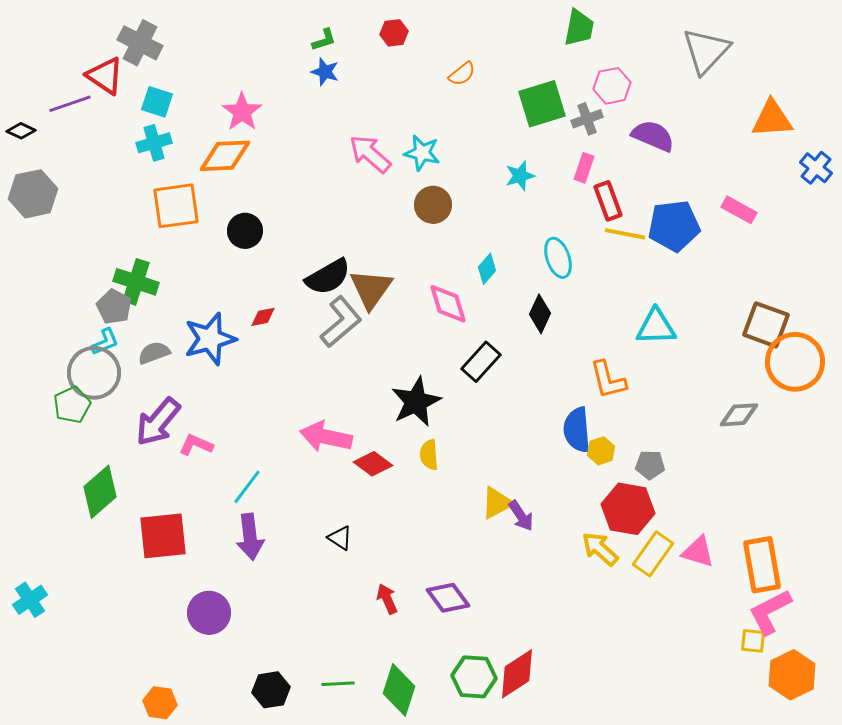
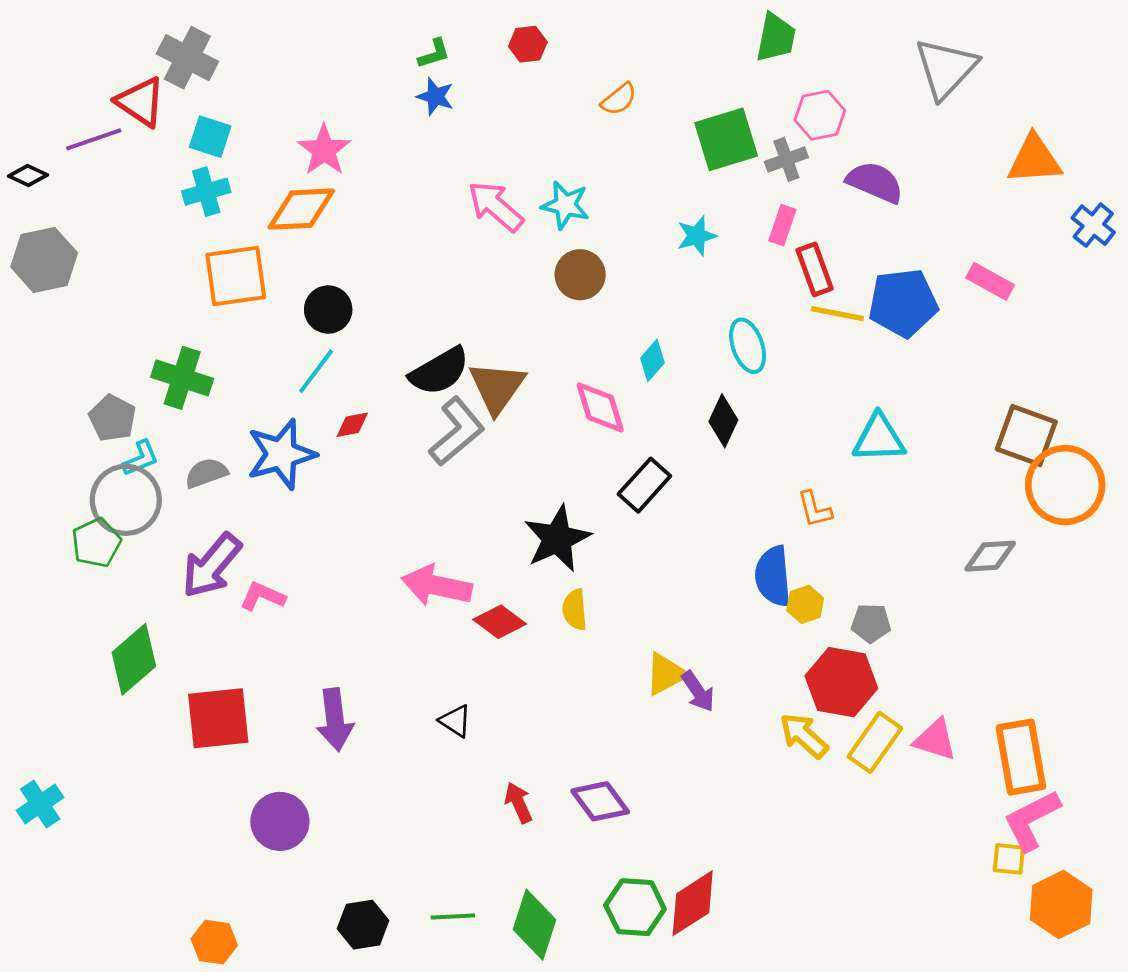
gray pentagon: (114, 307) -> (112, 418), moved
orange L-shape: (608, 380) -> (815, 509), size x0.7
cyan line: (247, 487) -> (316, 371), moved

